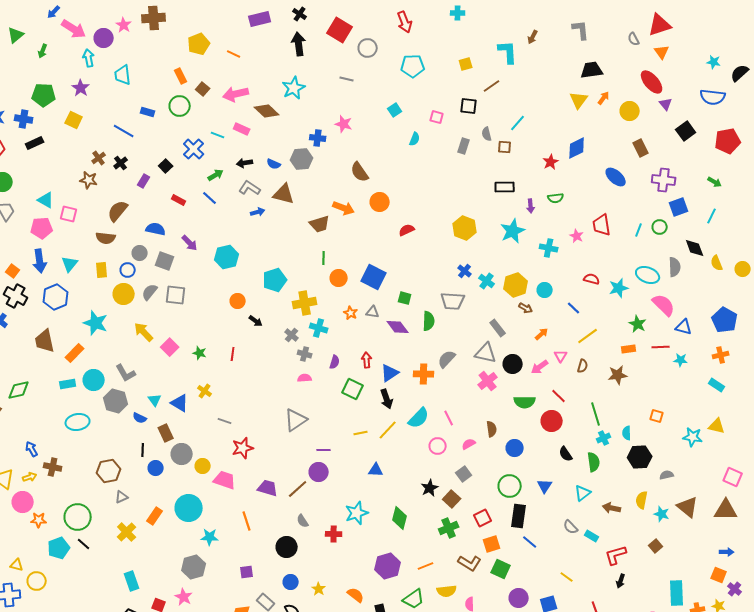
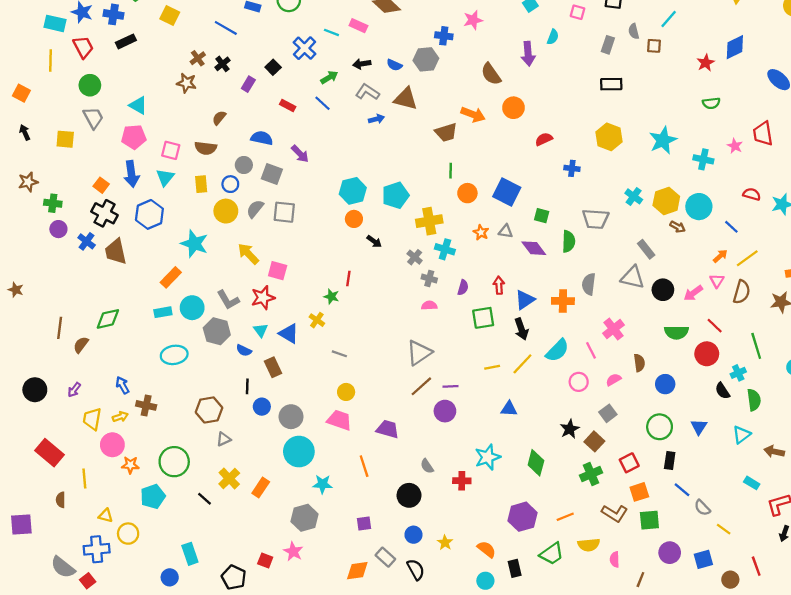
pink star: (344, 124) -> (473, 20), turned -30
black rectangle: (505, 187) -> (611, 84), moved
purple arrow: (531, 206) -> (528, 54), moved, size x1.5
brown semicircle: (118, 211) -> (219, 118), size x0.6
pink square: (69, 214) -> (171, 150), moved
cyan hexagon: (227, 257) -> (353, 191), moved
blue cross: (465, 271) -> (572, 168), moved, turned -32
cyan circle: (545, 290) -> (699, 207), size x1.5
orange arrow: (542, 334) -> (720, 256), moved
brown trapezoid: (45, 341) -> (116, 252), moved
pink square: (170, 347) -> (278, 271), turned -30
green star: (200, 353) -> (331, 296), moved
gray semicircle: (447, 359) -> (589, 284), turned -36
brown semicircle: (583, 366) -> (742, 292), size x1.5
pink cross: (488, 381) -> (613, 329), moved
green square: (353, 389) -> (483, 318), turned -35
cyan cross: (604, 438) -> (738, 373), moved
red star: (243, 448) -> (263, 298), moved
gray circle: (182, 454) -> (291, 417), moved
yellow circle: (203, 466) -> (346, 392), moved
brown line: (298, 489) -> (421, 386), moved
orange rectangle: (155, 516) -> (261, 487), moved
black rectangle: (519, 516) -> (670, 461), size x0.7
gray semicircle: (571, 527) -> (702, 508), moved
black line: (84, 544) -> (204, 499), moved
green square: (501, 569) -> (649, 520), turned -30
cyan rectangle: (132, 581) -> (190, 554), moved

